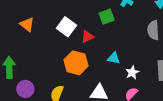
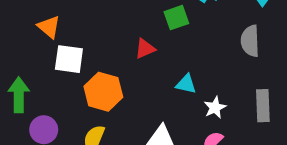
white square: (66, 27) -> (69, 59), moved, turned -30
orange hexagon: (76, 63) -> (103, 92), moved

